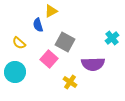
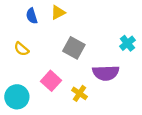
blue semicircle: (38, 25) -> (32, 16), moved
pink square: (49, 59) -> (51, 81), moved
cyan circle: (15, 72) -> (17, 97), moved

